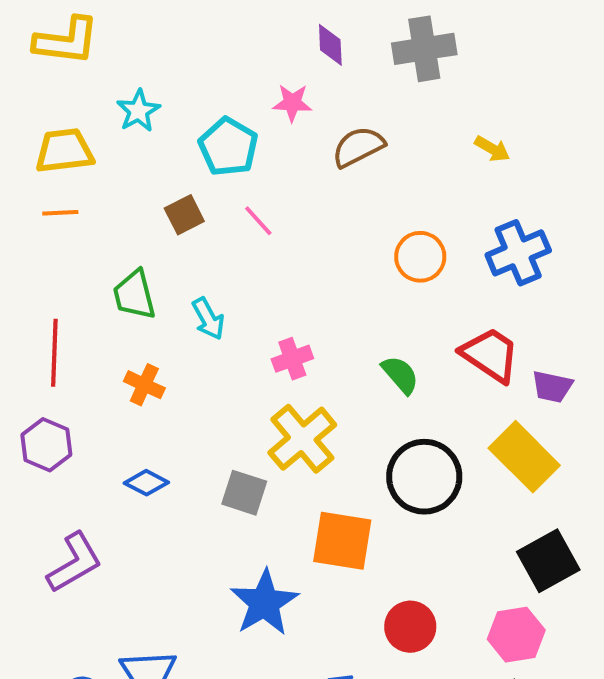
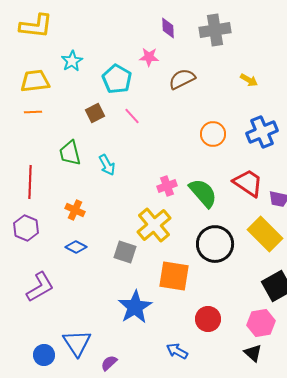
pink cross: (292, 359) -> (167, 186), moved
green semicircle: (400, 375) -> (203, 193), size x1.5
orange cross: (144, 385) -> (75, 210), moved

